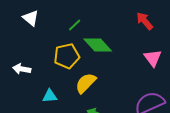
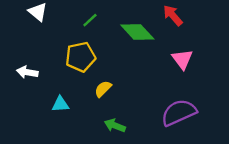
green diamond: (98, 45) -> (137, 32), moved
yellow semicircle: (86, 83) -> (103, 89), size x0.7

